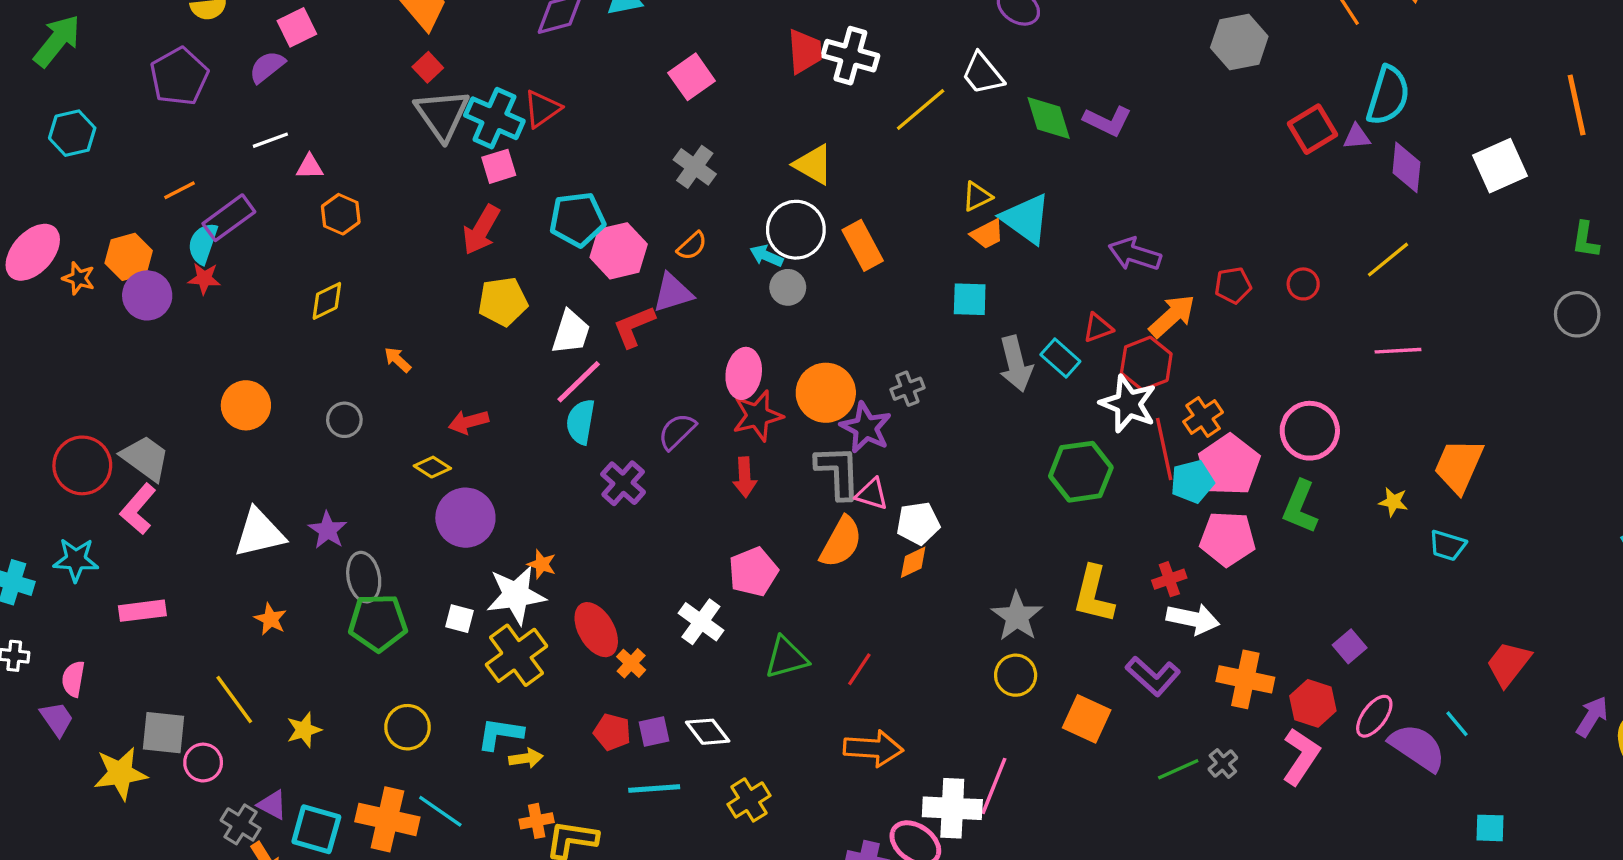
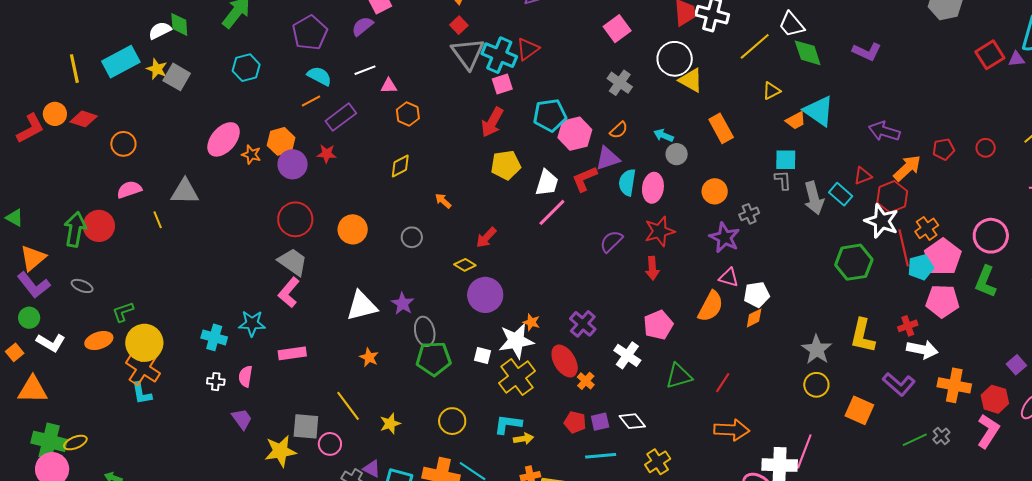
green diamond: (1049, 118) -> (808, 53), moved
yellow triangle: (977, 196) -> (771, 91), moved
white circle: (796, 230) -> (675, 59), moved
cyan semicircle: (203, 243) -> (319, 76), moved, turned 100
pink ellipse: (744, 373) -> (653, 188), moved
orange circle: (826, 393) -> (715, 191), moved, size x0.7
red arrow: (468, 422) -> (486, 237), turned -30
cyan semicircle: (581, 422) -> (627, 182), moved
red circle: (82, 465) -> (295, 219), moved
gray L-shape: (838, 472) -> (783, 180), moved, size x0.6
purple cross: (623, 483) -> (583, 324), moved
pink semicircle: (73, 679) -> (245, 376), moved

